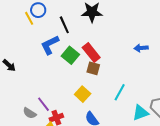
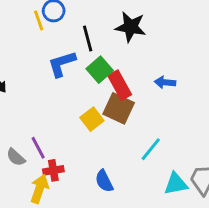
blue arrow: (141, 48) -> (165, 82), moved
green square: (70, 55) -> (100, 70), moved
brown square: (93, 68) -> (119, 108), size x1.5
yellow square: (83, 94) -> (92, 119), moved

